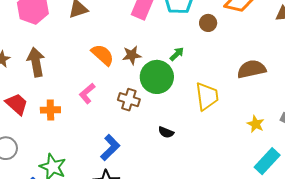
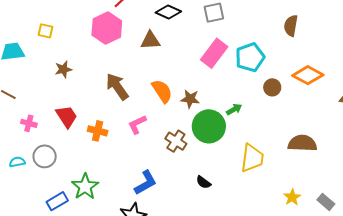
brown arrow: (36, 62) -> (117, 87), moved, turned -40

